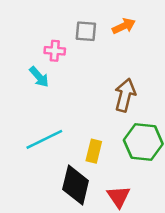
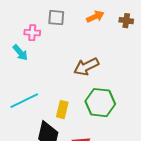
orange arrow: (124, 26) -> (95, 17), moved
brown arrow: (125, 95) -> (86, 67), turned -130

